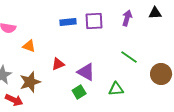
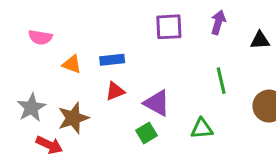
black triangle: (155, 13) -> (260, 40), moved
blue rectangle: (68, 22) -> (112, 60), moved
green line: (129, 57) -> (221, 81), turned 42

